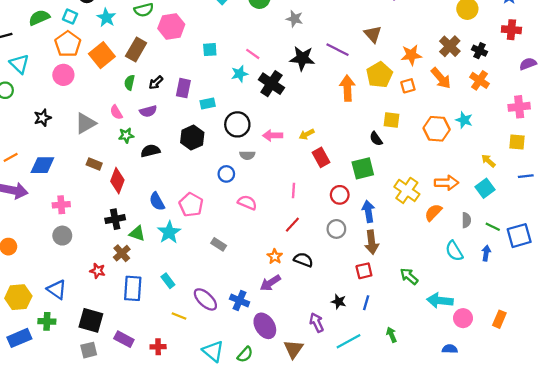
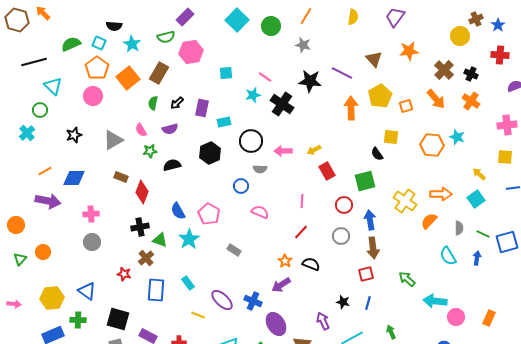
orange star: (411, 55) -> (409, 51), moved

